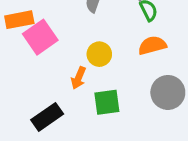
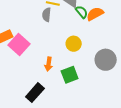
orange semicircle: (152, 45) -> (95, 14), moved
yellow circle: (99, 54) -> (74, 44), moved

